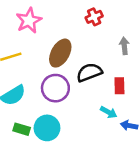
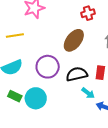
brown ellipse: (60, 53) -> (74, 40), moved
black semicircle: (89, 72) -> (77, 74), moved

